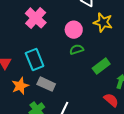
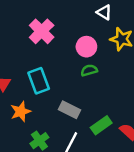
green rectangle: (101, 66) -> (101, 125), moved
gray rectangle: (46, 84) -> (70, 110), moved

